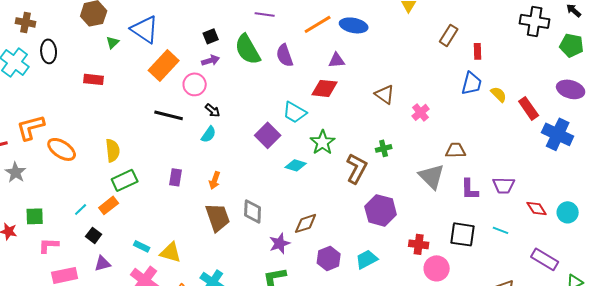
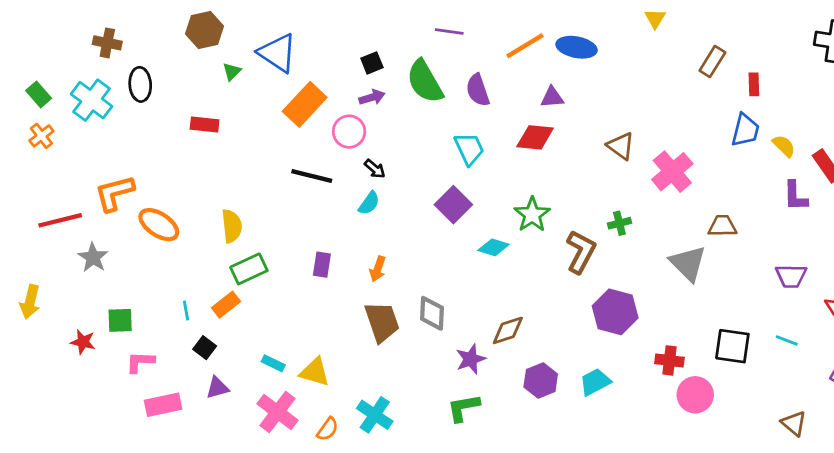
cyan trapezoid: (295, 112) -> (469, 149), moved, turned -145
pink cross: (421, 112) -> (672, 172), size x1.6
purple L-shape: (470, 189) -> (795, 196), moved
cyan line: (81, 209) -> (186, 310), turned -56

